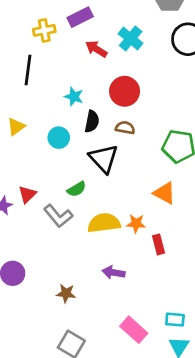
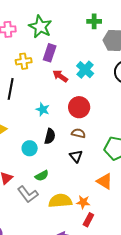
purple rectangle: (80, 17) -> (50, 53), turned -48
black semicircle: (92, 121) -> (50, 136), moved
cyan circle: (59, 138) -> (30, 148), moved
black triangle: (104, 159) -> (76, 156), moved, size x0.6
red rectangle: (159, 244) -> (88, 220), moved, turned 40

